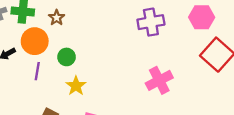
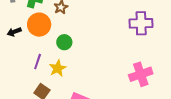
purple line: (37, 71) -> (38, 62), moved
yellow star: (76, 86) -> (58, 68), moved

